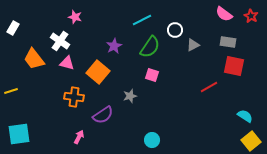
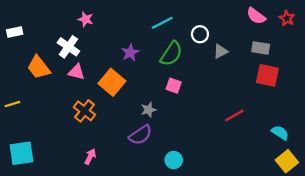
white rectangle: (13, 28) -> (15, 32), turned 48
red line: (209, 87) -> (234, 115), moved
orange cross: (74, 97) -> (84, 111), turned 30
purple semicircle: (103, 115) -> (140, 135), moved

